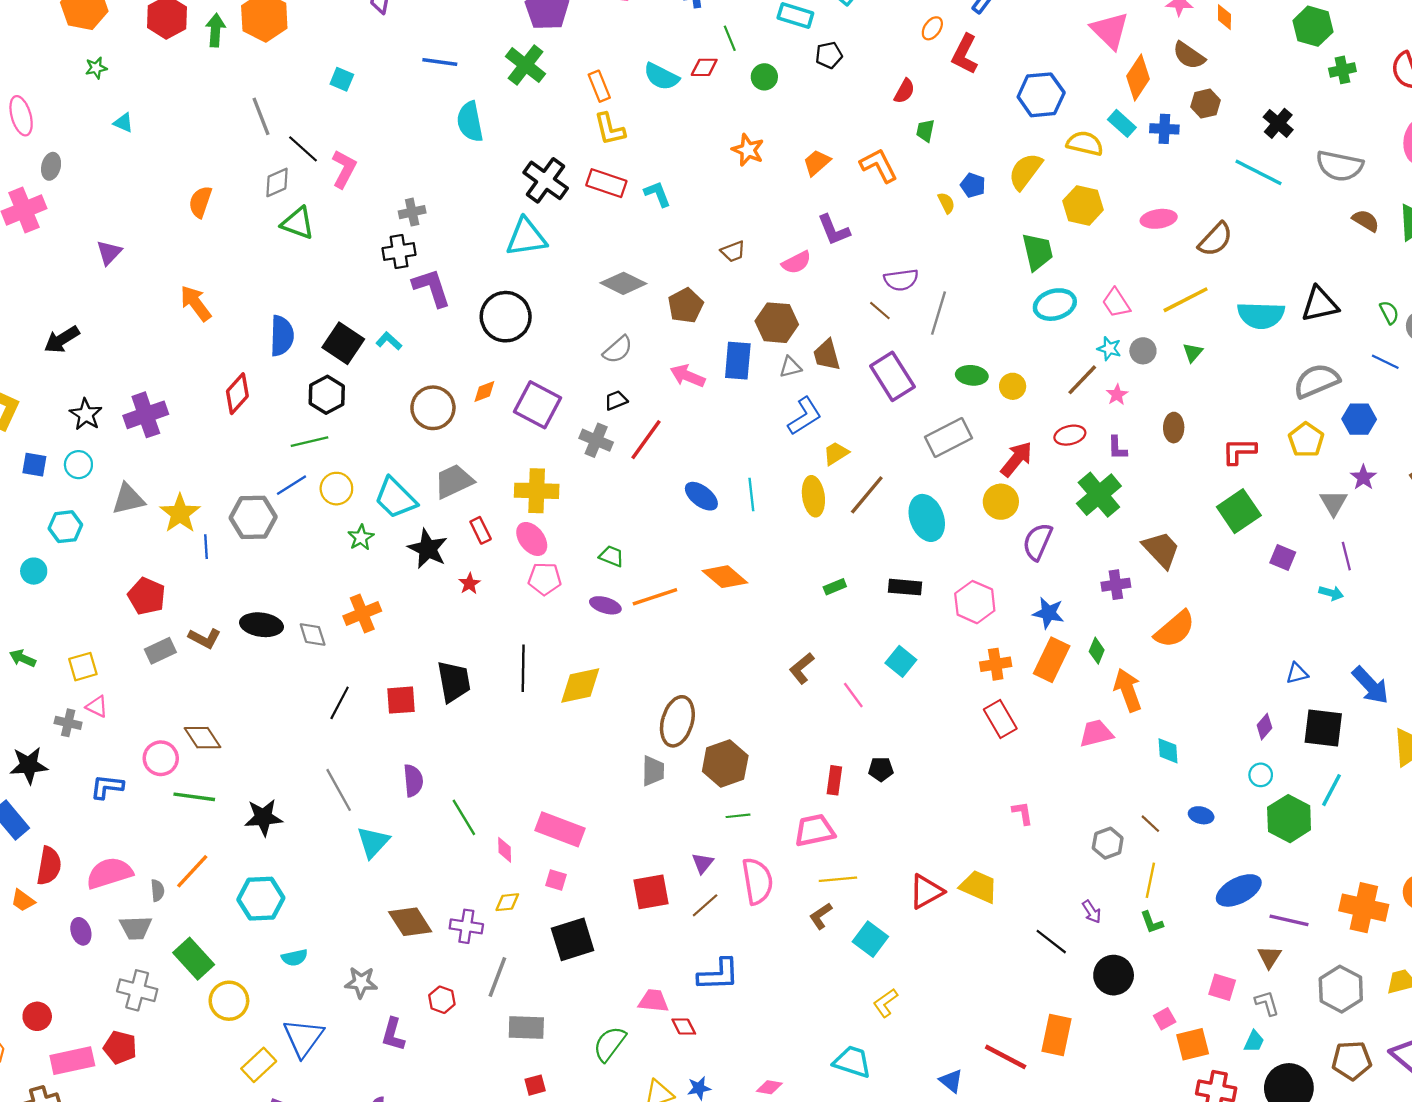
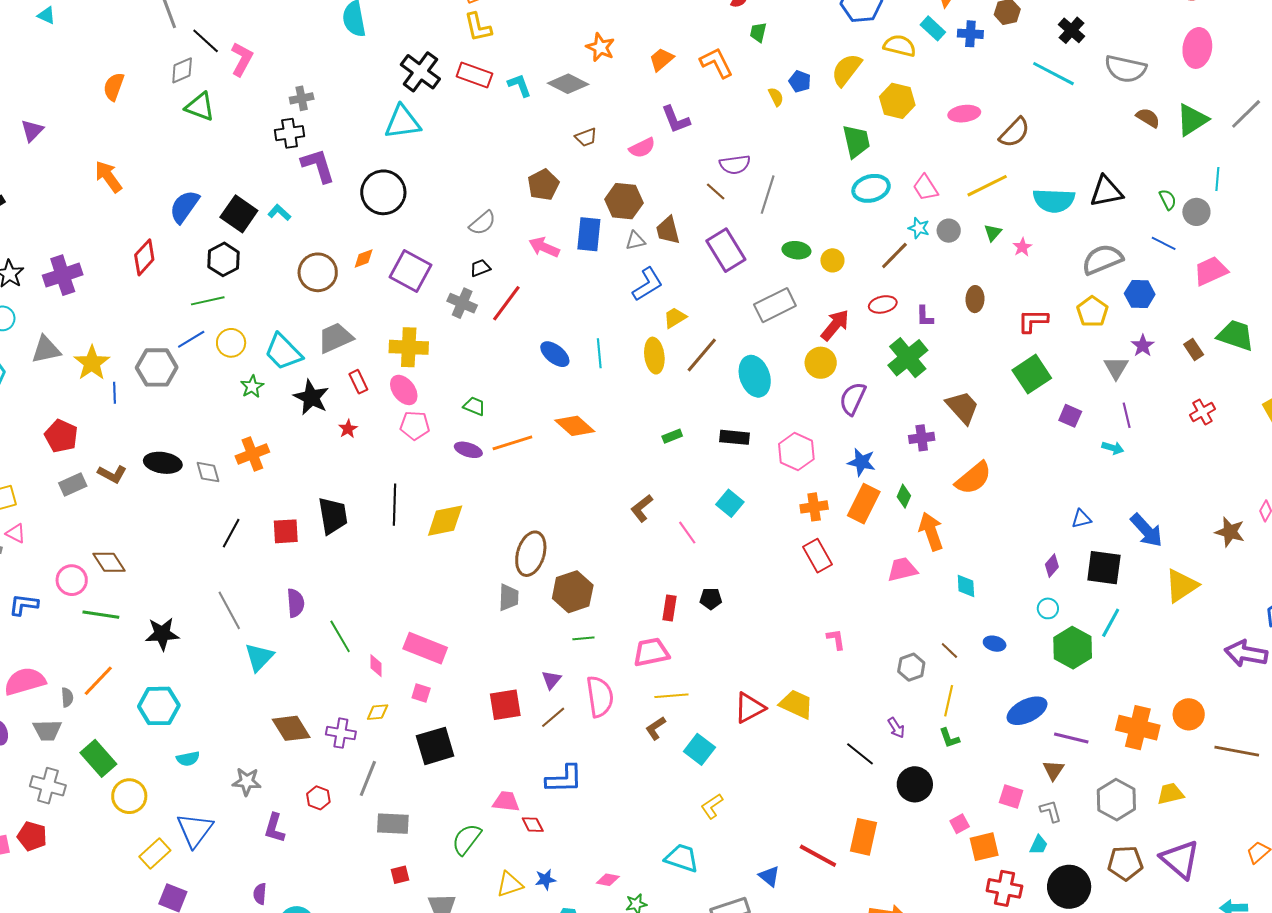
gray diamond: (623, 283) -> (568, 84), moved
blue semicircle: (282, 336) -> (184, 207), turned -147
pink star: (1117, 395) -> (1022, 247), moved

